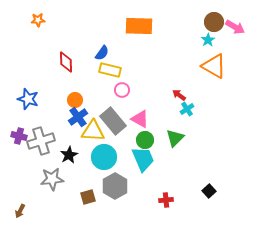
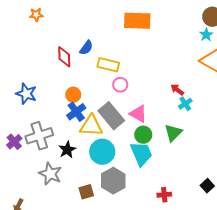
blue semicircle: (102, 53) -> (86, 48), moved
purple cross: (19, 136) -> (14, 142), moved, turned 35
gray star: (52, 179) -> (50, 174), turned 30

